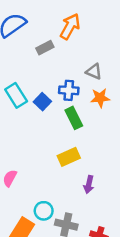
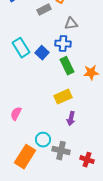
gray triangle: (94, 72) -> (71, 24), moved, turned -32
orange star: (100, 98) -> (91, 73), moved
purple arrow: (89, 184) -> (71, 119), moved

